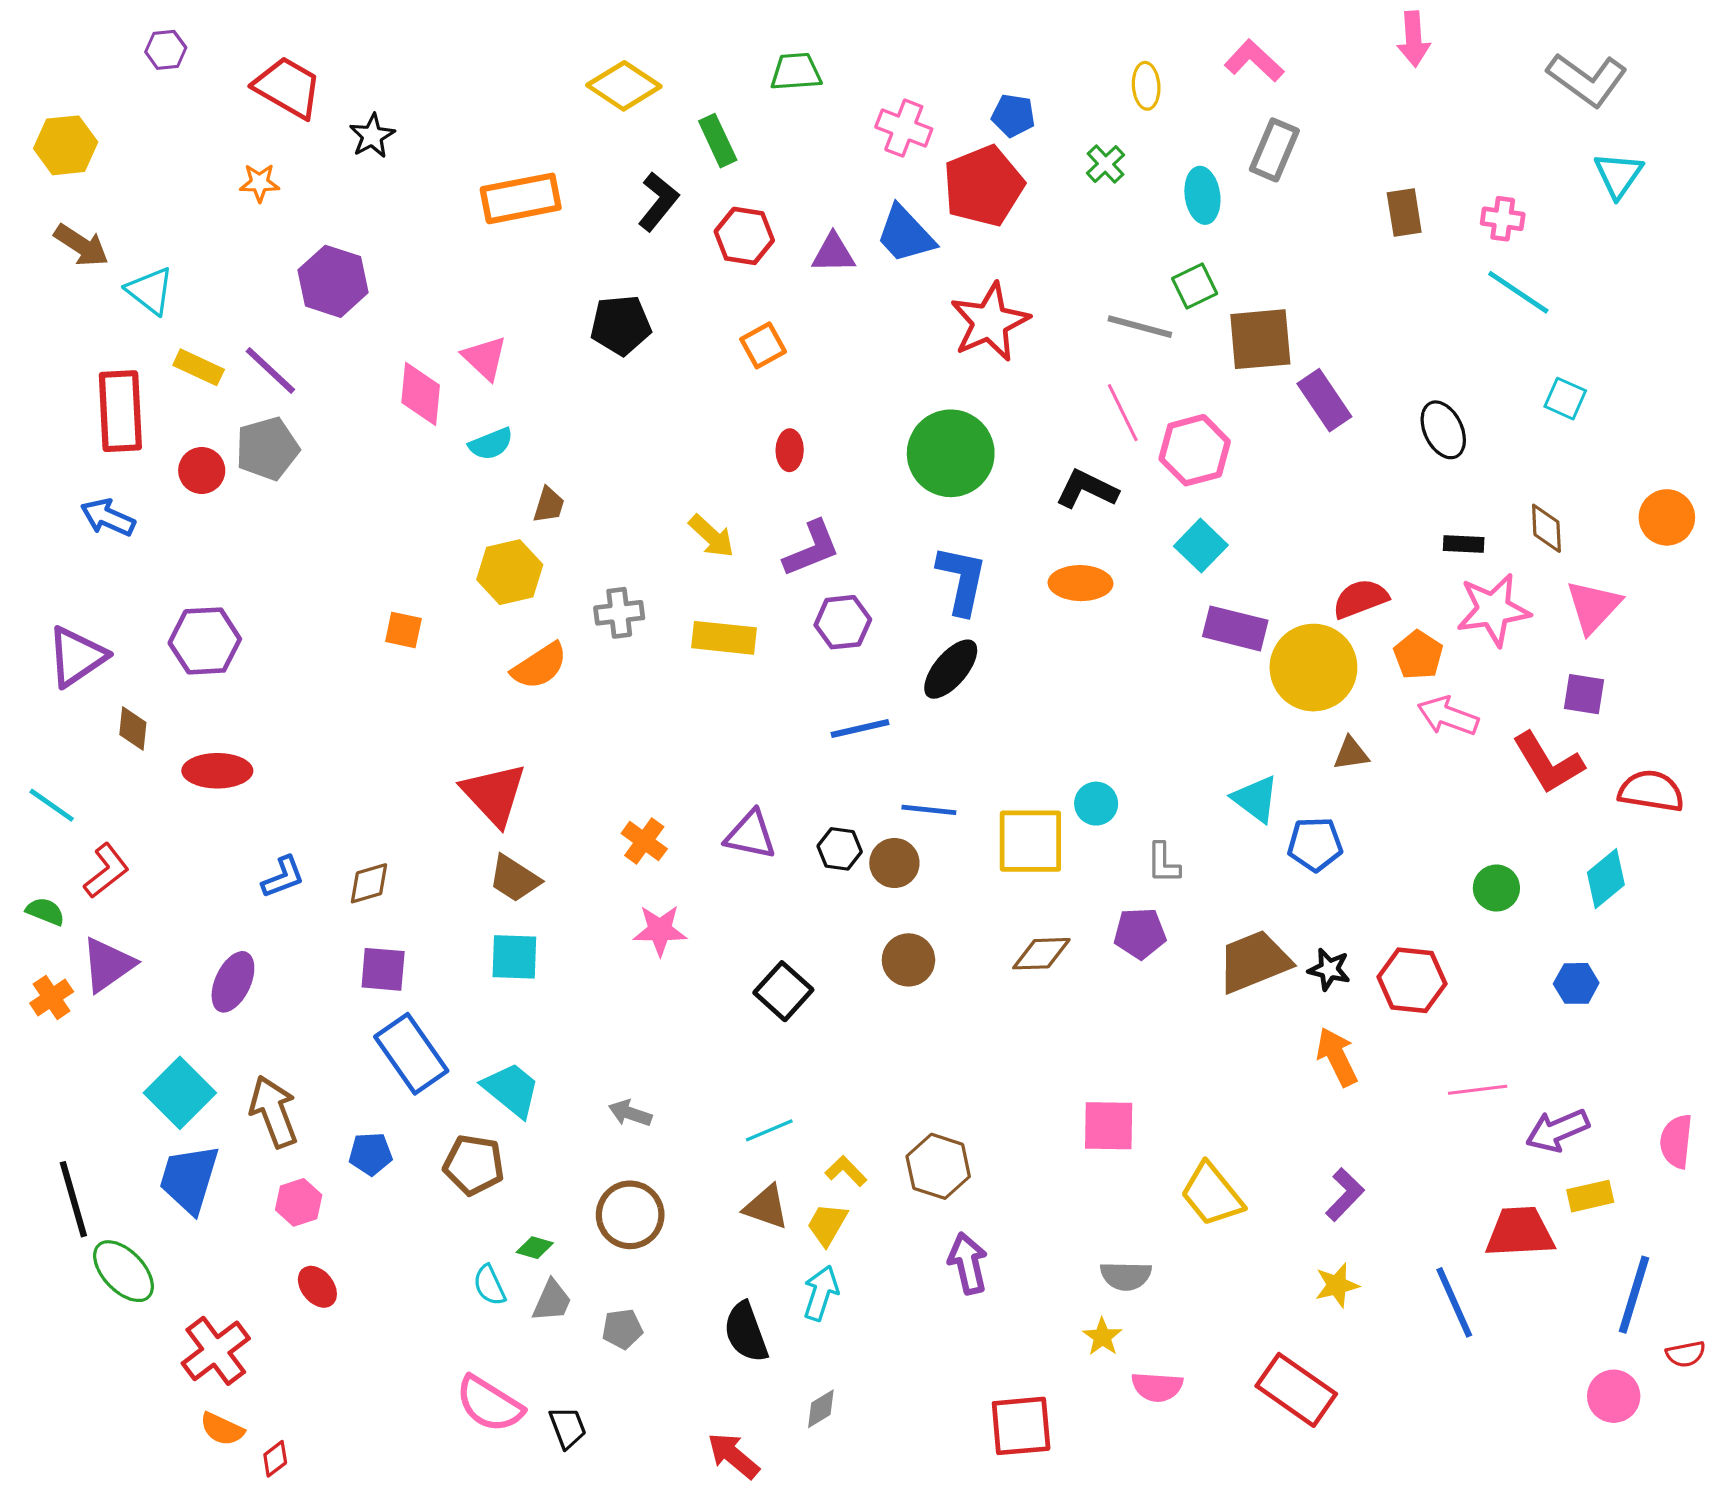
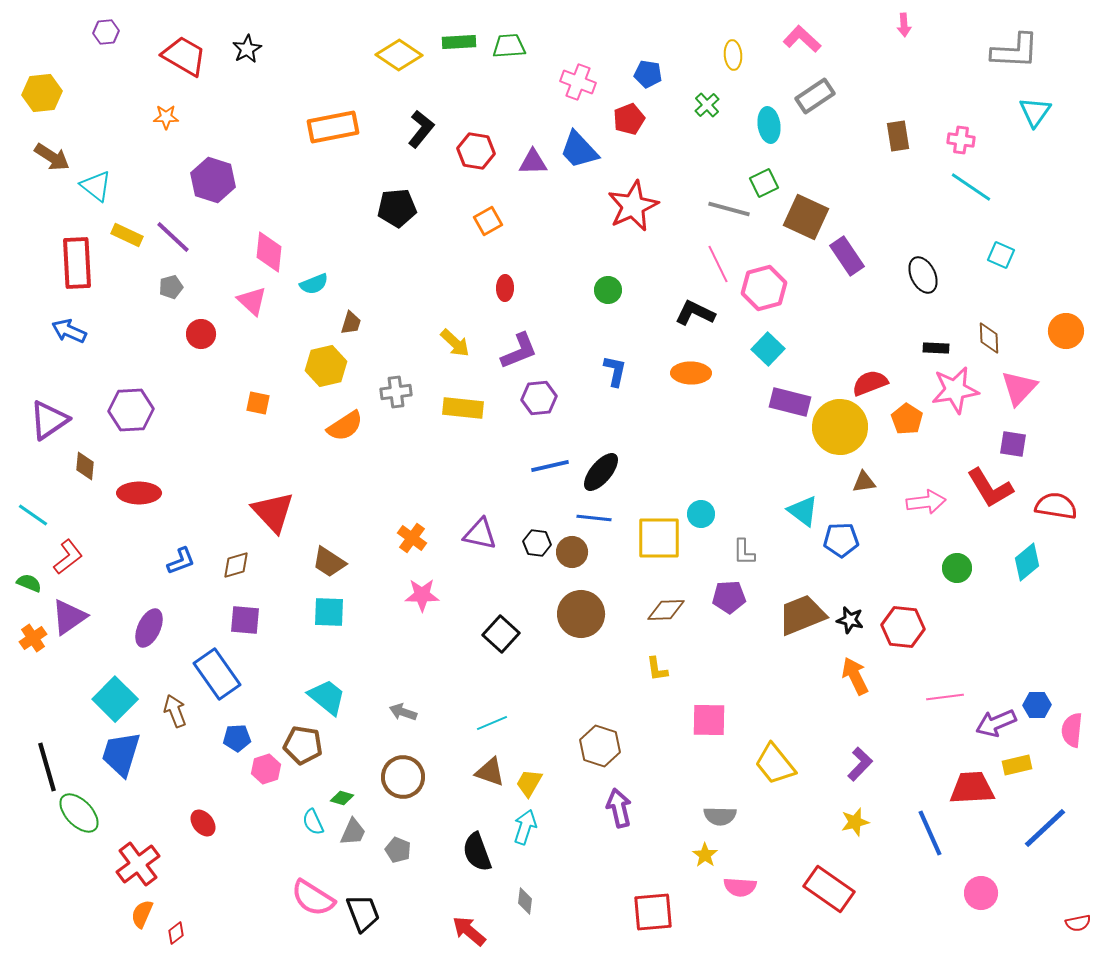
pink arrow: (1414, 39) -> (904, 25), size x0.7
gray L-shape: (1587, 80) -> (1015, 51), turned -33
black star: (372, 136) -> (247, 49), moved
green rectangle: (718, 141) -> (459, 42), moved, turned -68
gray rectangle: (1274, 150) -> (815, 96), turned 33
red pentagon: (984, 186) -> (629, 119), size x0.6
brown square: (1260, 339) -> (806, 217), turned 30
pink triangle: (485, 358) -> (252, 301), moved
gray pentagon: (267, 449) -> (171, 287), size x0.6
green circle: (951, 453) -> (608, 290), size x0.5
red circle: (202, 471) -> (201, 334), moved
blue L-shape: (962, 580) -> (615, 371), size x0.7
black ellipse: (951, 669) -> (601, 472), moved
pink arrow: (1448, 716) -> (926, 502), moved, turned 153
red triangle: (494, 794) -> (273, 512), moved
brown circle: (908, 960) -> (581, 614), size x1.4
blue hexagon: (1576, 983) -> (1037, 705), moved
blue rectangle: (411, 1054) -> (217, 674), moved
brown arrow: (274, 1112) -> (175, 711), size x0.7
yellow L-shape: (846, 1171) -> (657, 669), moved, turned -144
pink hexagon: (299, 1202) -> (266, 769), moved
blue line: (1634, 1295) -> (1045, 828), turned 30
gray pentagon: (622, 1329) -> (398, 850), turned 30
red semicircle: (1686, 1354) -> (1078, 923), moved
pink circle: (1614, 1396) -> (981, 893), moved
gray diamond: (821, 1409) -> (525, 901), turned -52
black trapezoid: (568, 1427) -> (363, 913), size x1.4
orange semicircle: (222, 1429) -> (142, 914), turned 88

